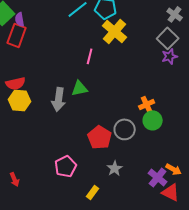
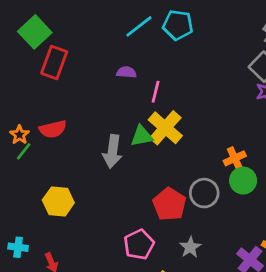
purple semicircle: (20, 19) -> (126, 72), moved, turned 104
yellow cross: (115, 31) -> (165, 128), moved
yellow hexagon: (20, 100) -> (58, 201), moved
pink pentagon: (66, 166) -> (139, 244), moved

